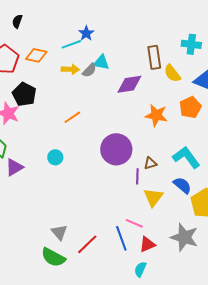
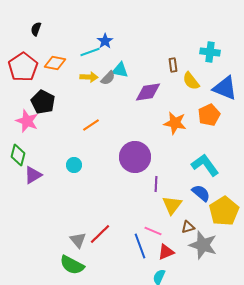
brown rectangle: (154, 57) -> (173, 65), size x0.6
brown triangle: (150, 163) -> (188, 227), moved
red line: (87, 244) -> (100, 234), moved

